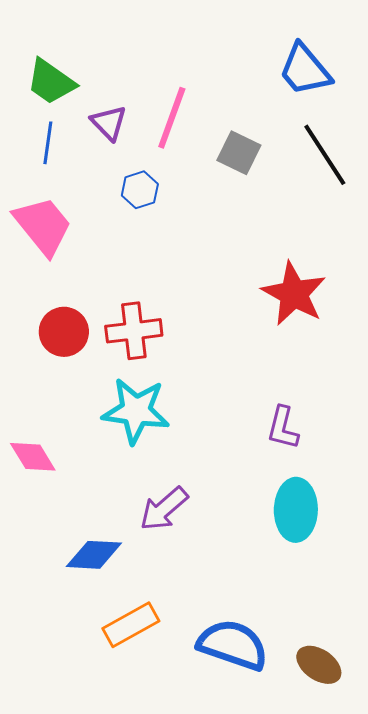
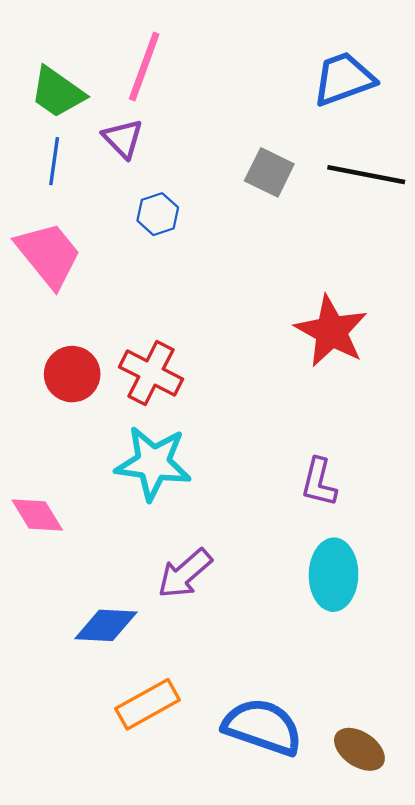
blue trapezoid: (305, 70) -> (344, 79), turned 110
pink line: (172, 118) -> (144, 66), moved
black line: (325, 155) -> (366, 175), turned -46
red cross: (134, 331) -> (151, 373), turned 34

